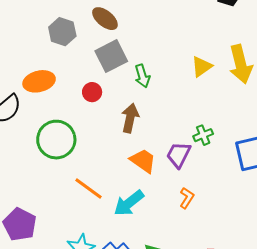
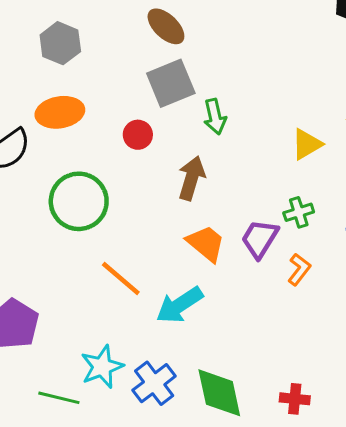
gray hexagon: (62, 32) -> (60, 43), moved
yellow triangle: (202, 67) -> (307, 144), moved
orange L-shape: (187, 198) -> (299, 269), moved

